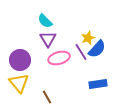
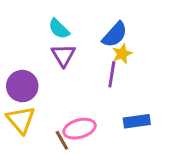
blue semicircle: (97, 49) -> (115, 35), moved
purple line: (81, 52) -> (112, 74), turned 42
pink ellipse: (59, 58) -> (79, 129), moved

